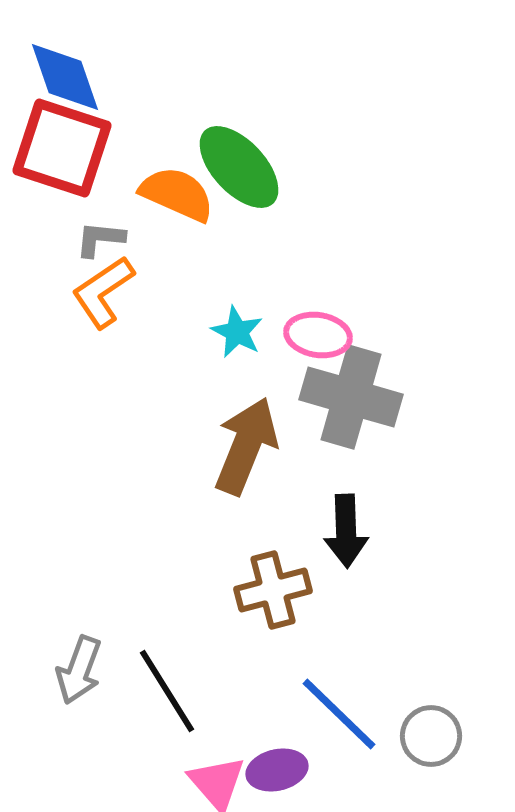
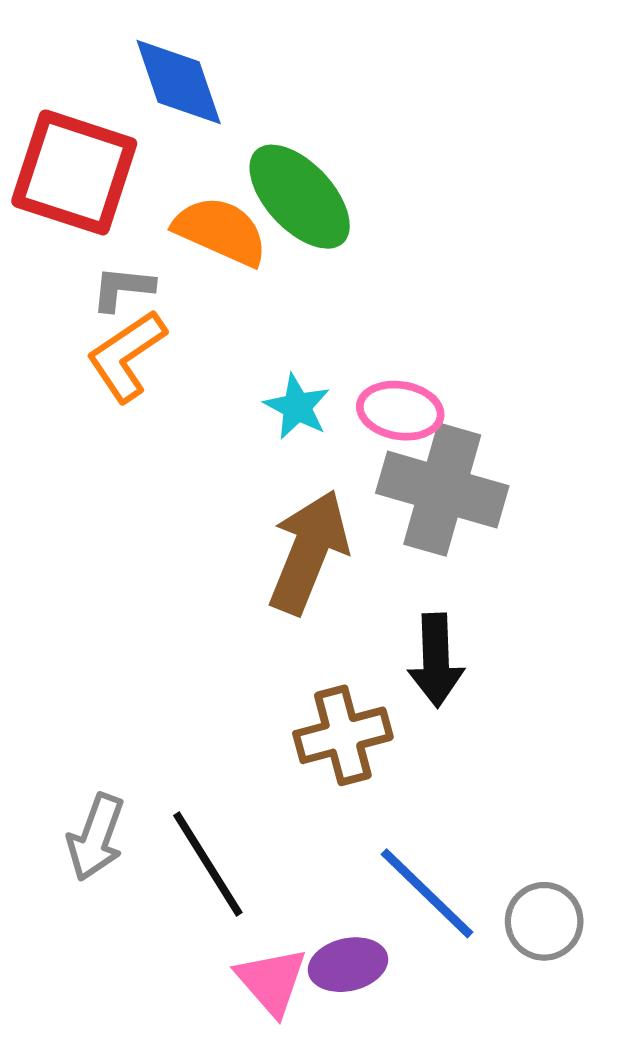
blue diamond: (65, 77) -> (179, 82), moved

